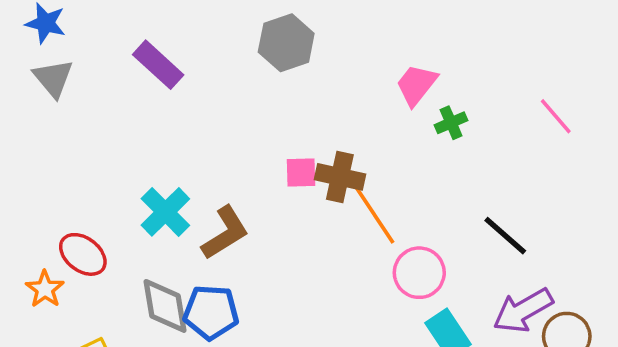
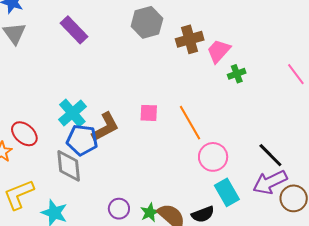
pink square: (301, 173) -> (149, 113), moved
brown cross: (340, 177) -> (190, 39), moved, turned -32
black line: (505, 236) -> (270, 155), moved
blue pentagon: (211, 312) -> (82, 140), moved

